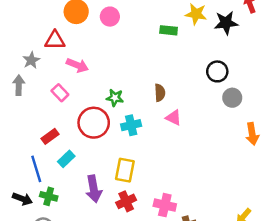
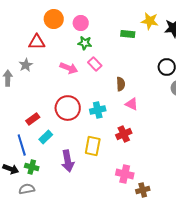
gray star: (31, 60) -> (26, 65), moved
pink arrow: (77, 65) -> (69, 68), moved
pink rectangle: (60, 93) -> (95, 64), moved
green star: (115, 98) -> (85, 43), moved
red cross: (126, 201) -> (124, 134), moved

